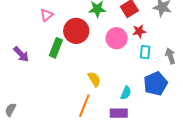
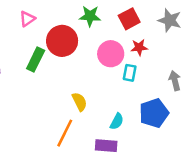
cyan rectangle: (145, 52) -> (130, 73), moved

